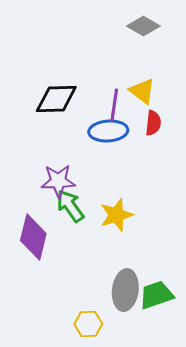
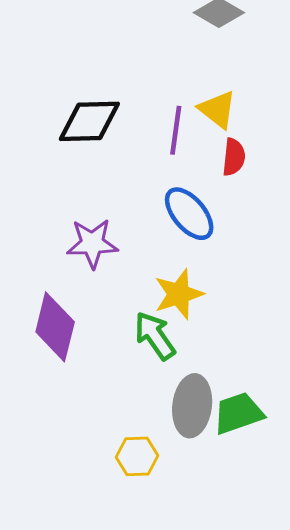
blue ellipse: (108, 131) -> (189, 214), moved, turned 54
green arrow: (70, 206) -> (155, 336), moved

